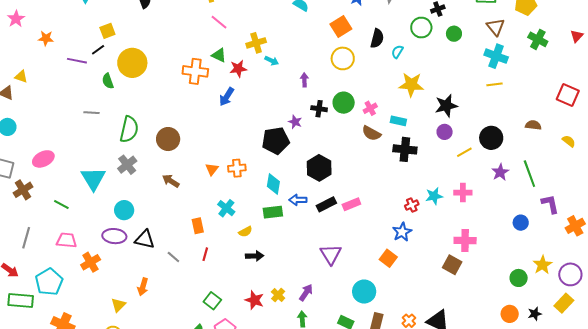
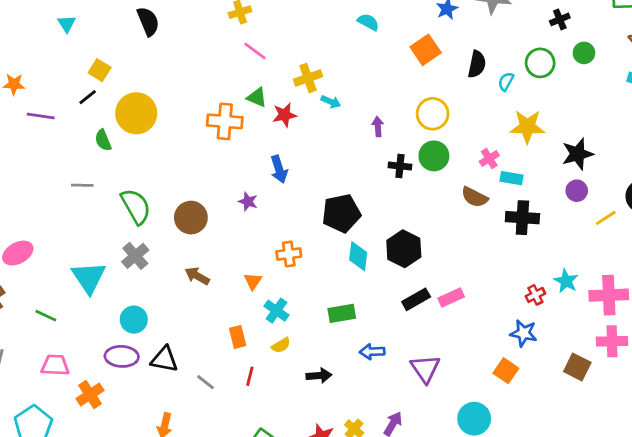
green circle: (421, 28) -> (540, 63), moved
yellow square: (107, 31) -> (100, 70), turned -35
yellow circle: (343, 58) -> (433, 114), moved
purple line: (77, 61) -> (41, 116), moved
blue arrow: (227, 97) -> (279, 169), moved, turned -48
pink cross: (370, 108) -> (489, 158), moved
purple star: (295, 122) -> (248, 202), moved
green semicircle: (129, 129) -> (136, 206), turned -40
orange triangle: (212, 169) -> (253, 281), moved
cyan diamond: (273, 184) -> (358, 256), moved
pink cross: (463, 193) -> (609, 295), moved, size x1.5
cyan star: (434, 196) -> (566, 281), turned -30
blue arrow: (298, 200) -> (372, 352), moved
yellow semicircle: (245, 232) -> (281, 345), moved
blue star: (402, 232) -> (524, 333), turned -30
brown square: (452, 265) -> (577, 367), moved

